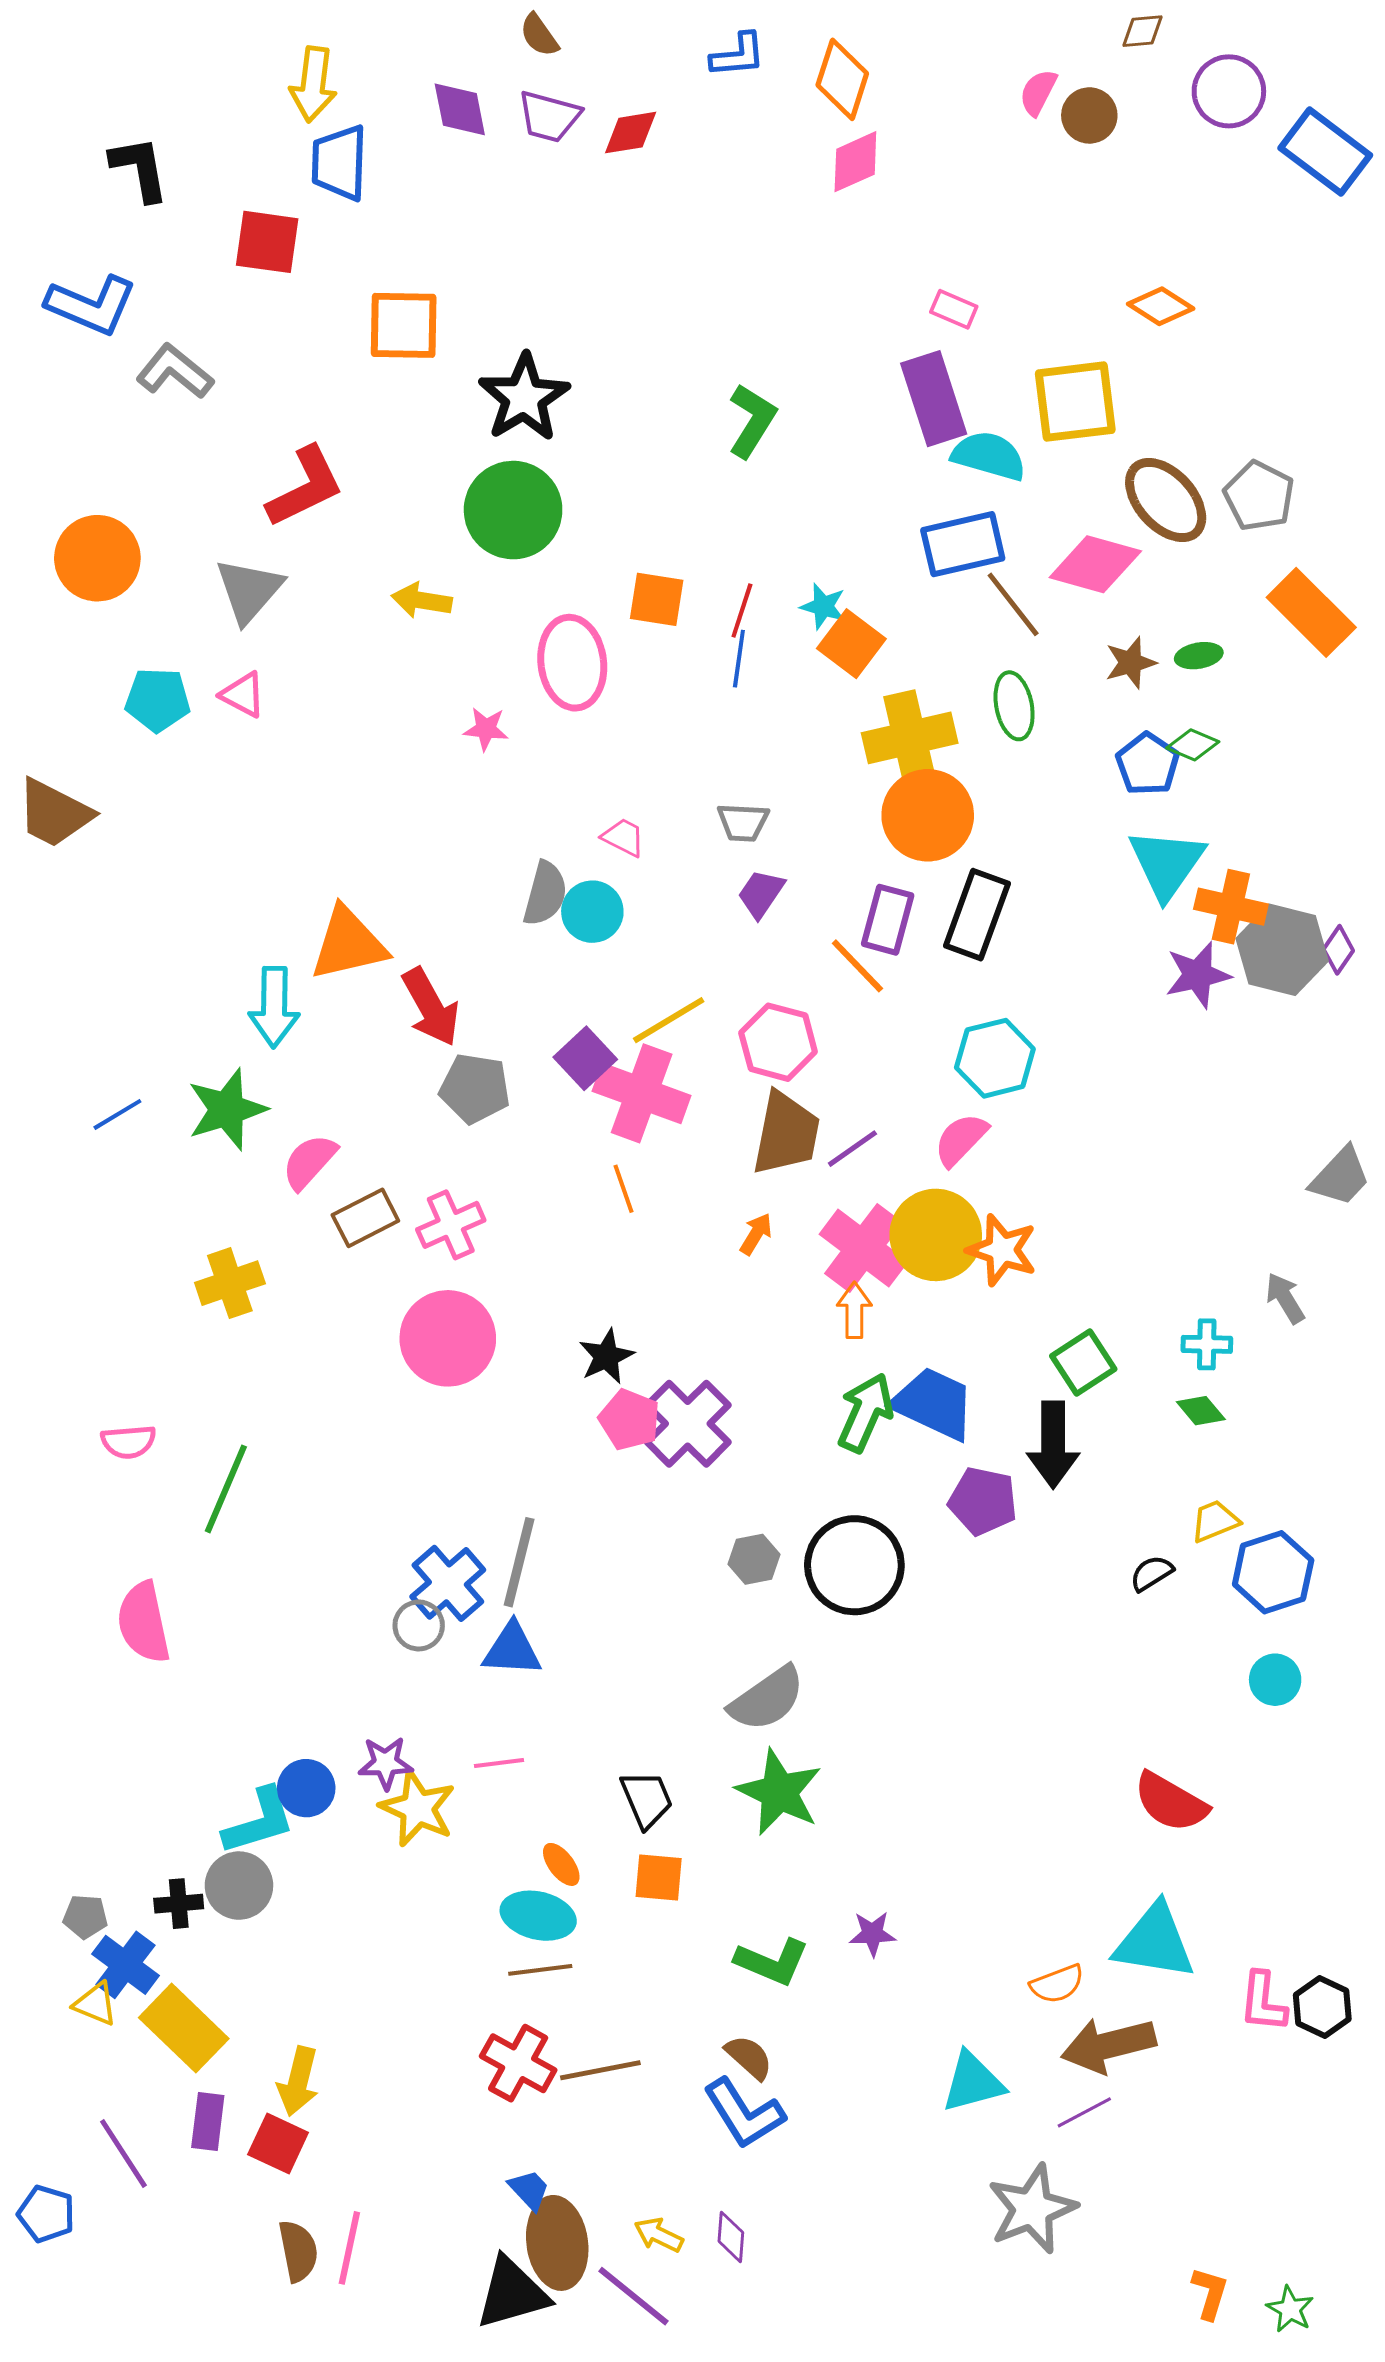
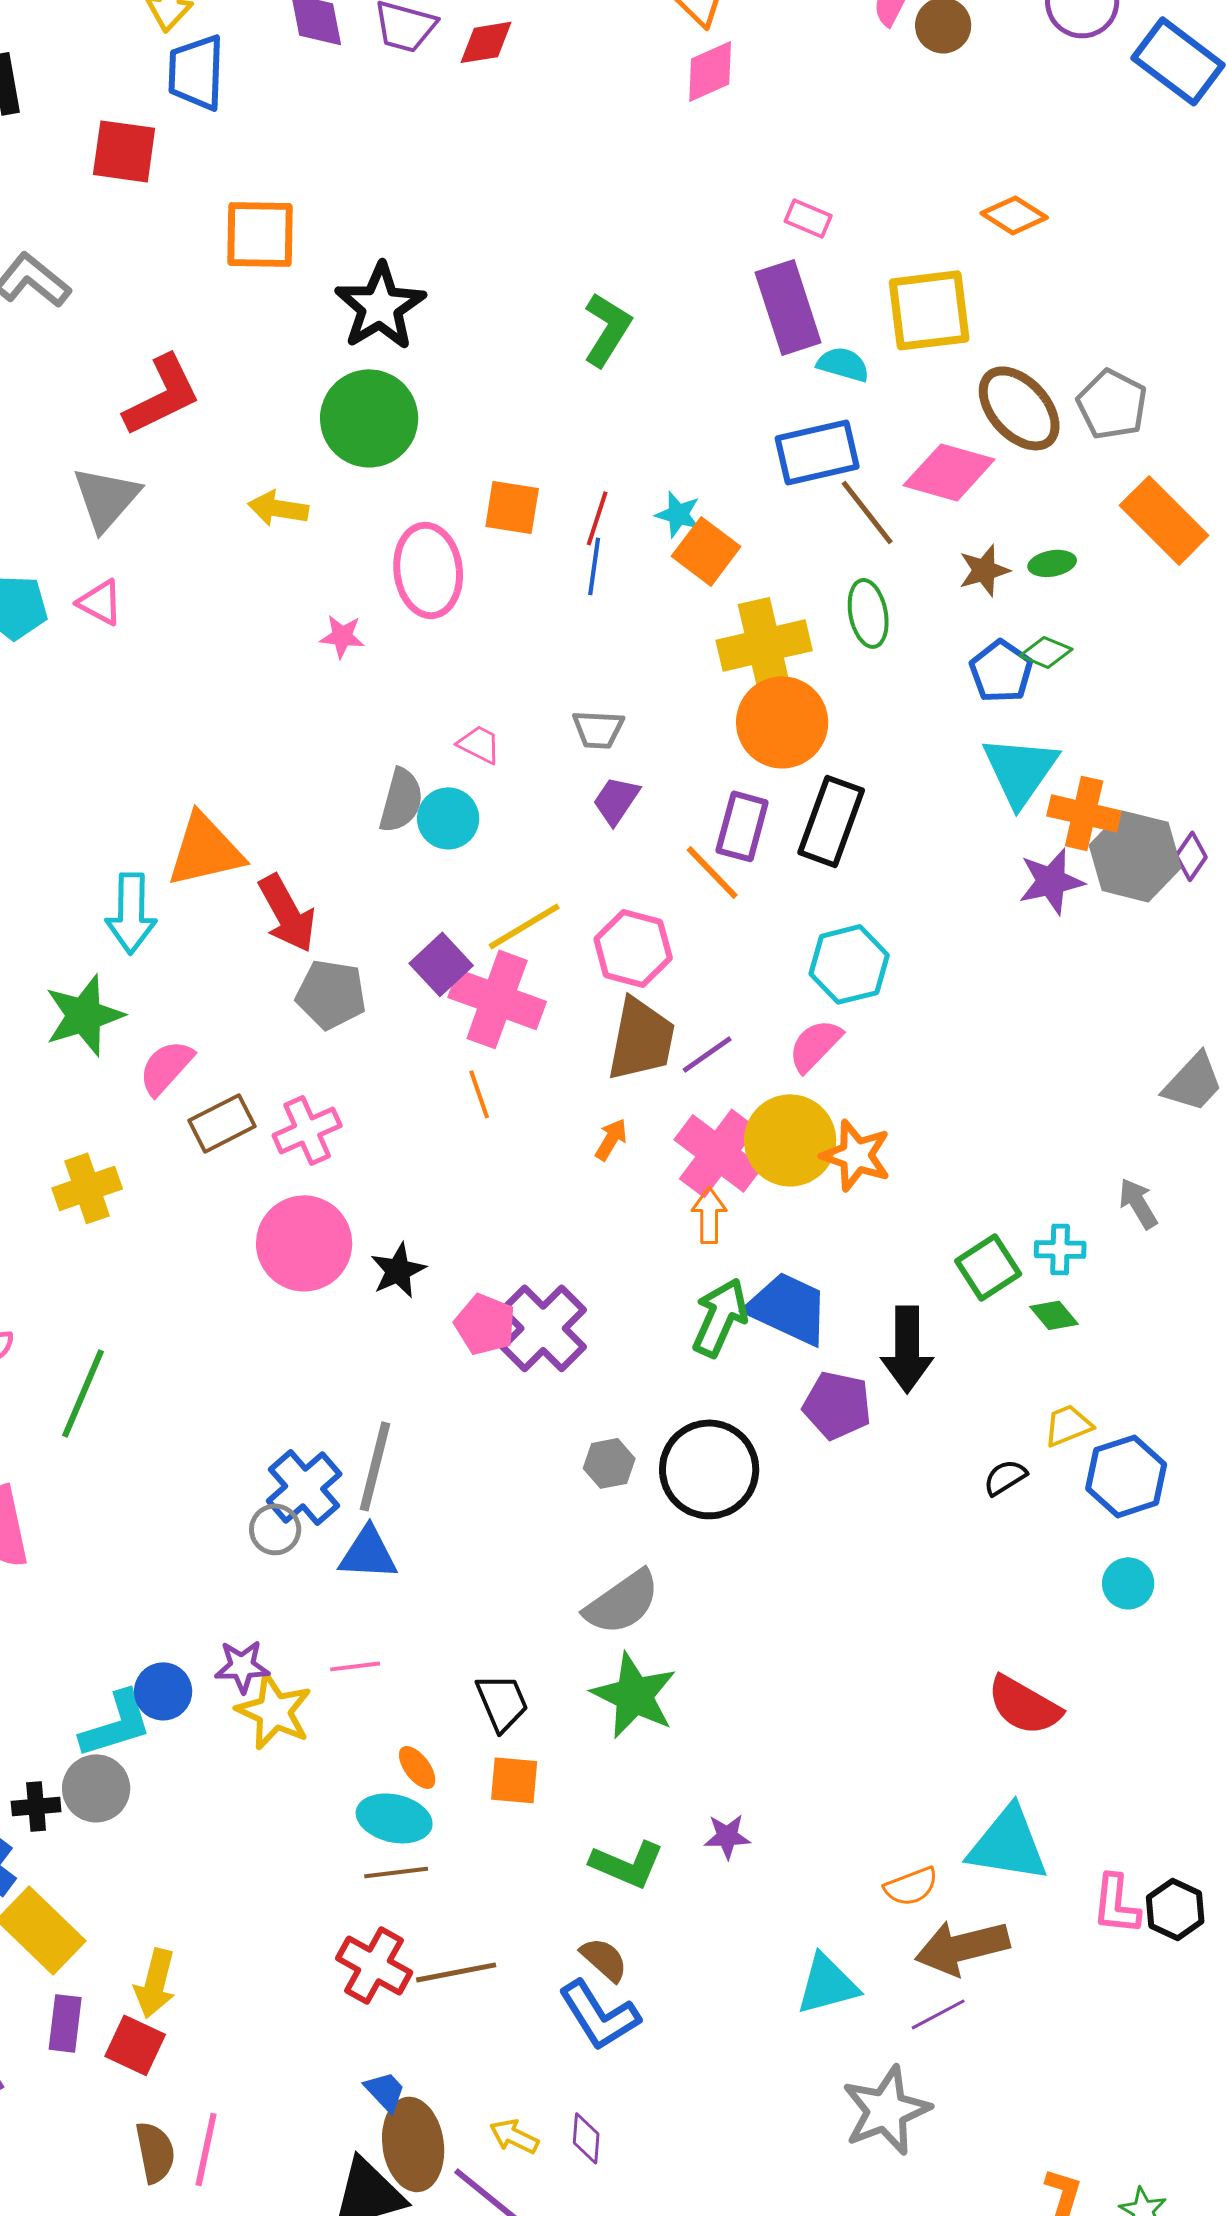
cyan semicircle: (989, 456) -> (843, 364), size x0.7
black star: (606, 1356) -> (398, 1270), moved
green square: (1083, 1362) -> (988, 1267), moved

